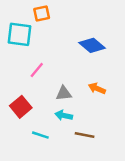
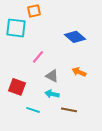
pink line: (37, 70) -> (38, 57), moved
gray triangle: (64, 93) -> (52, 76), turned 32
red square: (21, 107) -> (17, 87), turned -30

